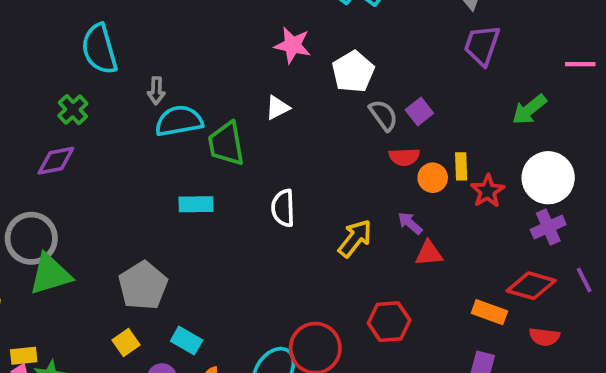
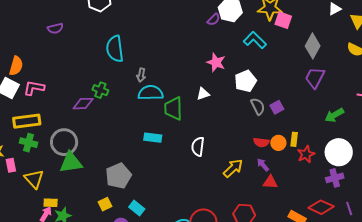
green cross: (73, 110) -> (100, 90), moved, turned -35
red semicircle: (404, 157) -> (261, 142), moved

